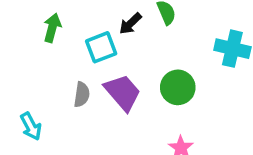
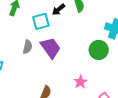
green circle: (178, 87) -> (99, 50), moved

